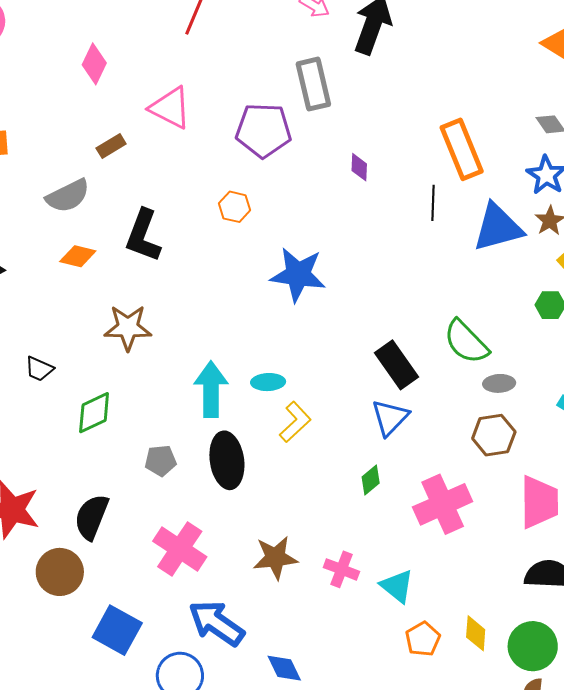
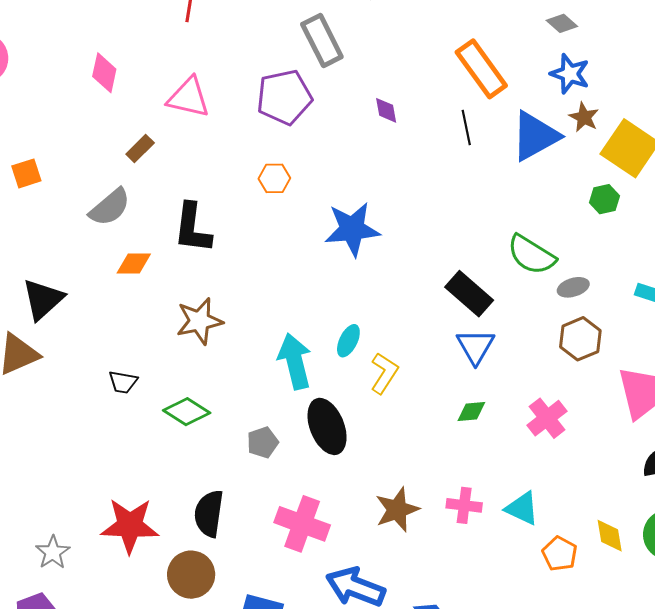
cyan ellipse: (268, 382) -> (348, 341), turned -48
green diamond: (94, 413) -> (187, 412), turned 72
green diamond: (371, 480) -> (471, 411), turned 48
pink cross: (443, 504) -> (547, 418), size x0.7

